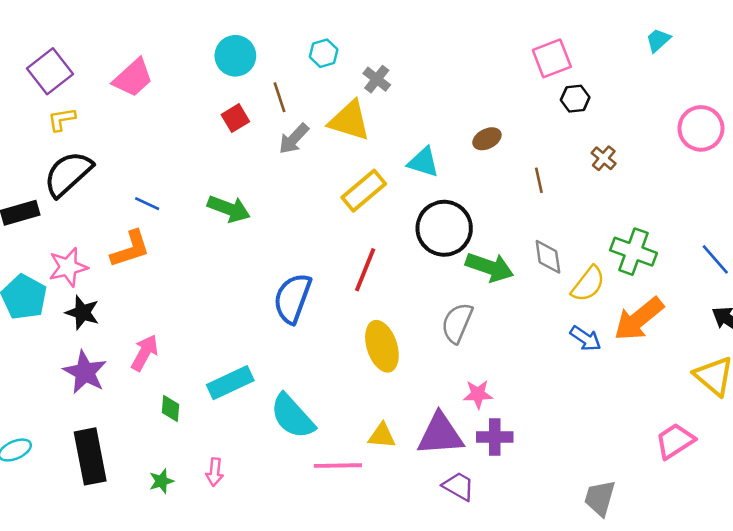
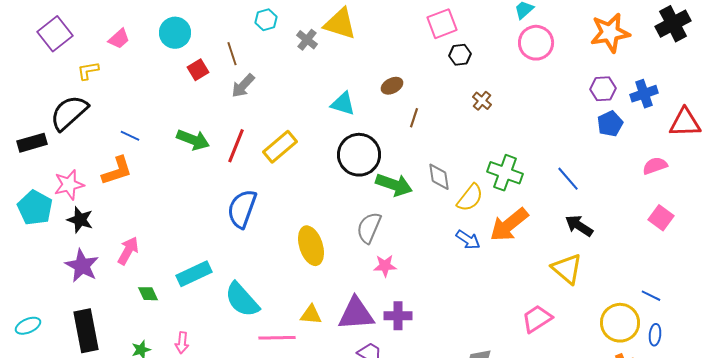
cyan circle: (235, 56) -> (175, 33), moved
pink trapezoid: (133, 78) -> (119, 39), size x0.7
yellow L-shape: (62, 119) -> (88, 71), moved
yellow triangle: (349, 121) -> (340, 24), moved
pink circle: (701, 128) -> (536, 43), moved
brown line: (539, 180) -> (414, 118), moved, turned 30
yellow rectangle: (364, 191) -> (280, 147), moved
red line: (365, 270) -> (236, 146), moved
pink star: (478, 394) -> (385, 266), moved
green diamond: (171, 408) -> (148, 294), turned -30

